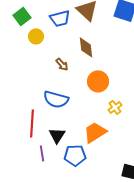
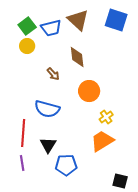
green square: (22, 16) -> (27, 26), moved
orange trapezoid: (95, 132) -> (102, 141), moved
purple line: (42, 153) -> (22, 163), moved

